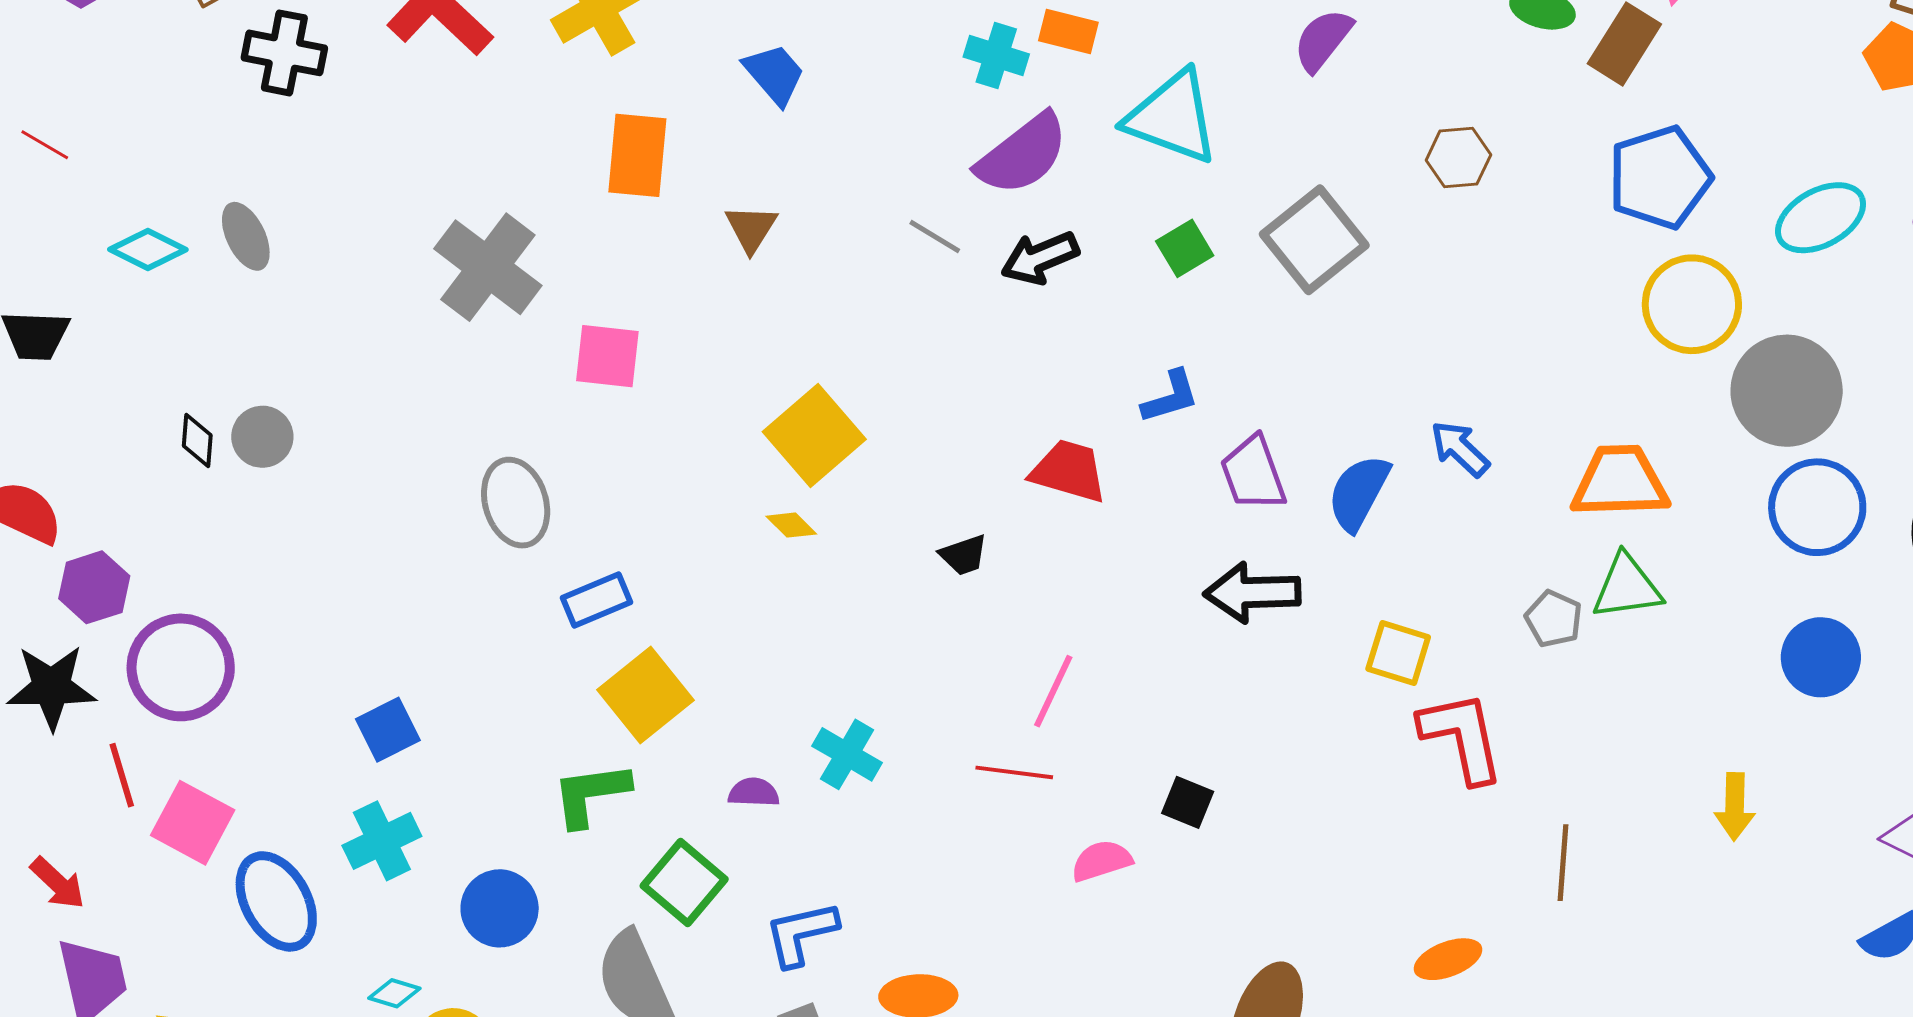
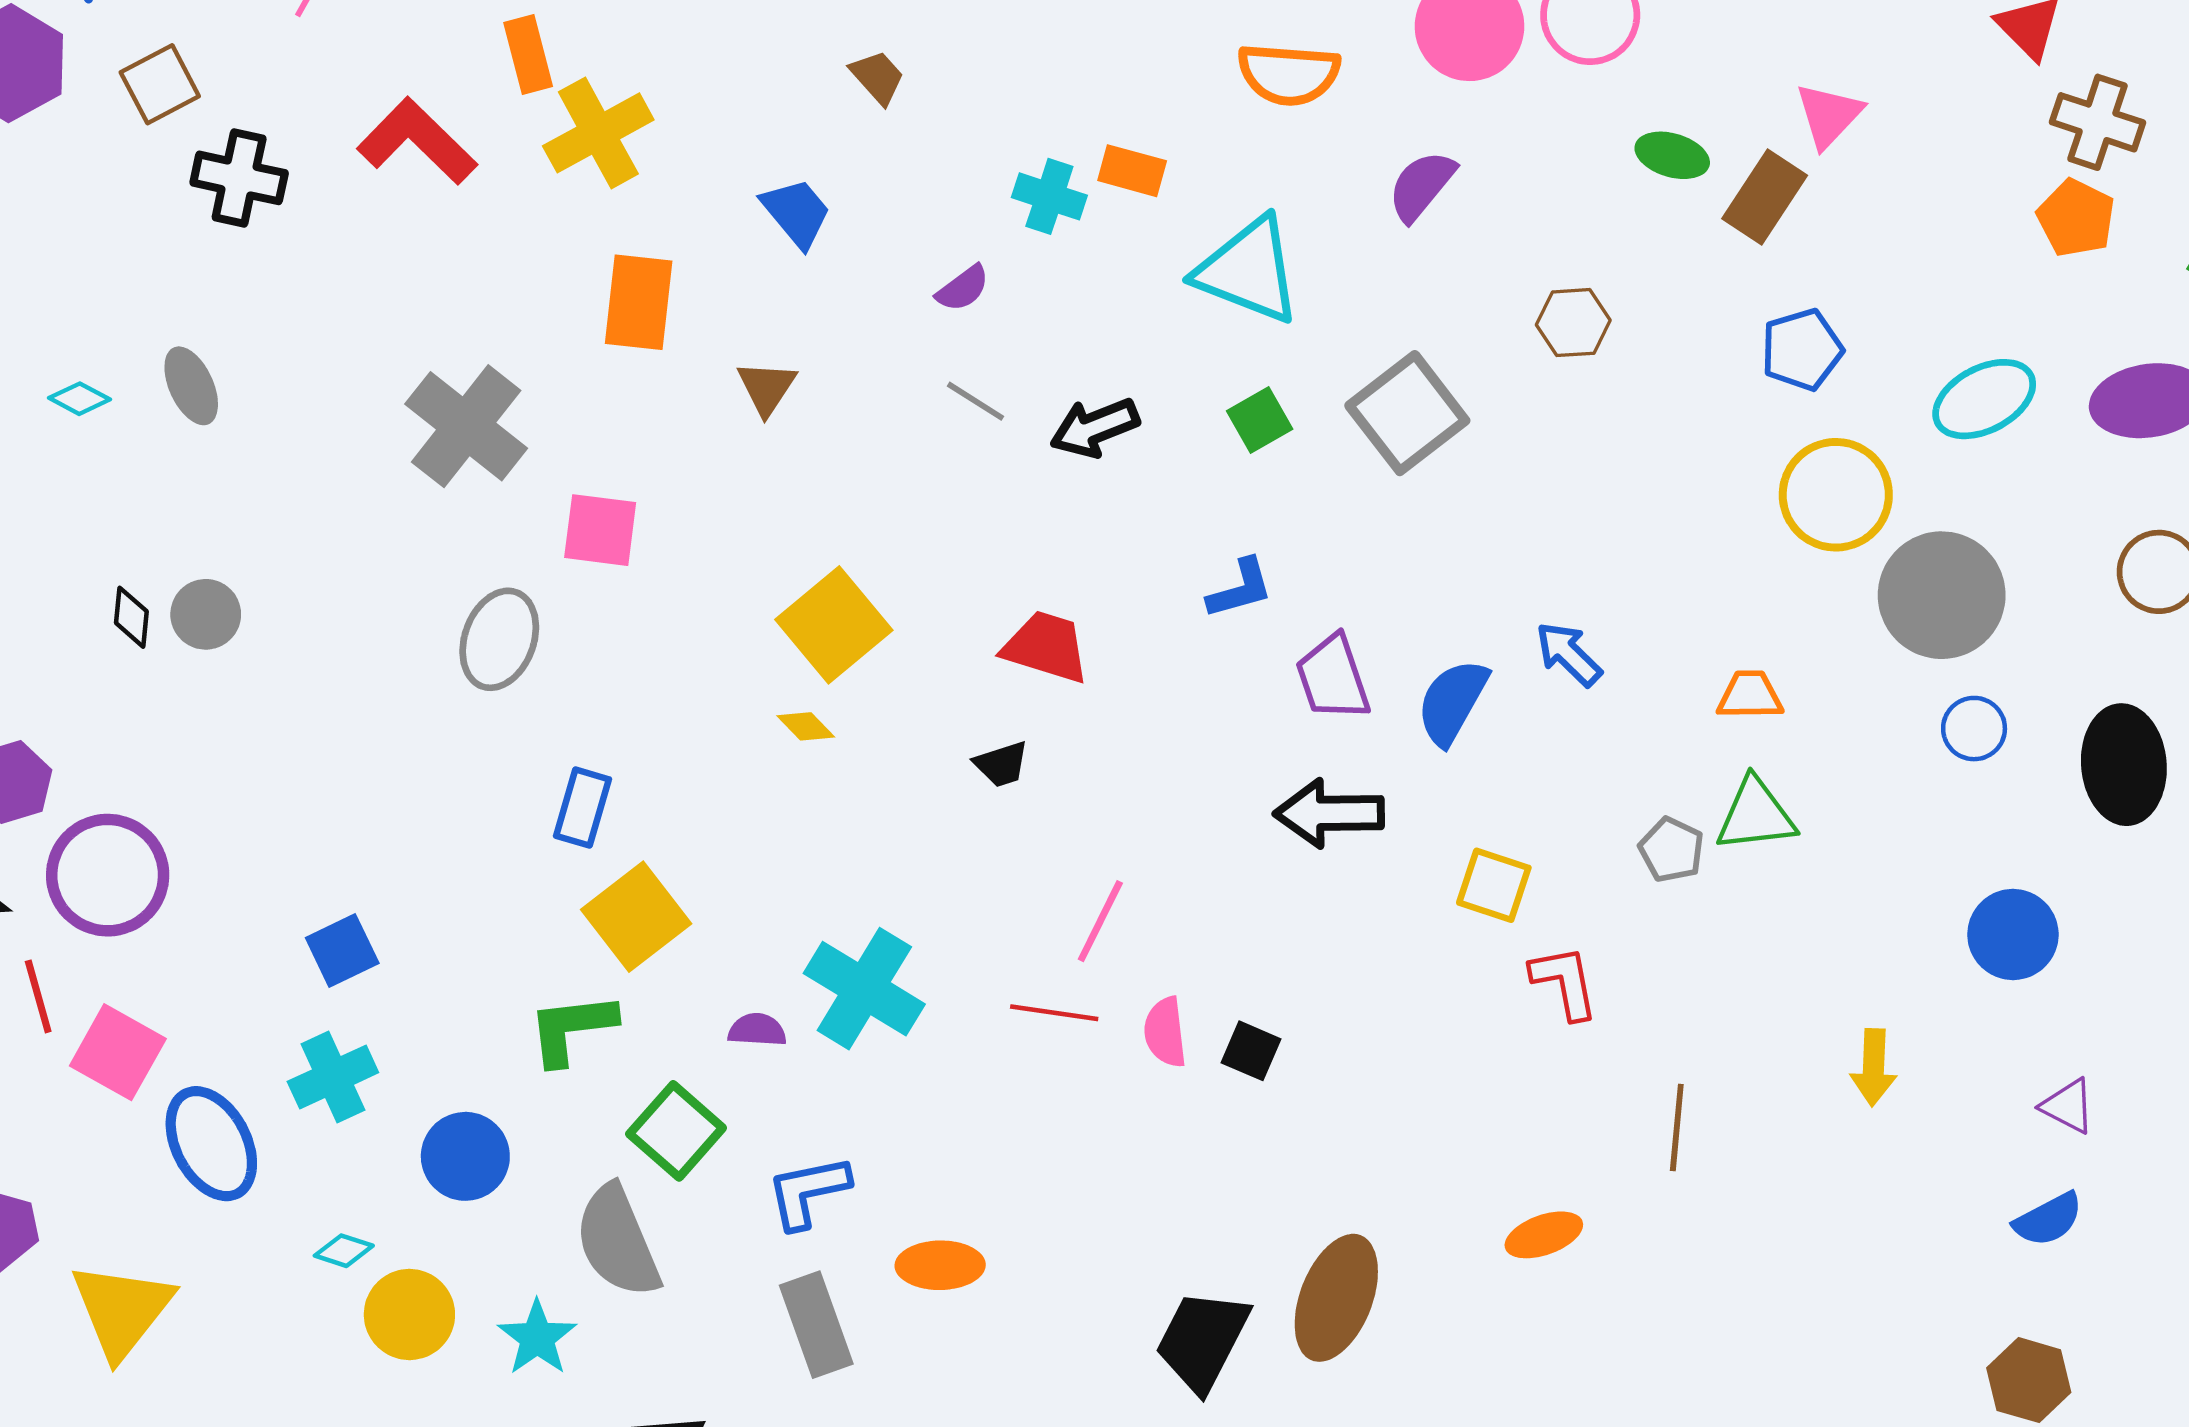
purple semicircle: (1022, 154) -> (963, 288), moved, size x0.5
blue pentagon: (1660, 177) -> (1802, 350), size x0.7
cyan diamond: (148, 249) -> (80, 399), size x0.7
red trapezoid: (1069, 471) -> (1046, 647), moved
orange trapezoid: (1620, 482) -> (1750, 695), size x0.6
gray ellipse: (516, 503) -> (499, 639), moved, turned 36
blue circle: (1817, 507) -> (1974, 729), size x0.6
blue rectangle: (597, 600) -> (582, 808), turned -52
blue circle: (1821, 657) -> (2013, 934), moved
red L-shape: (1462, 737) -> (1564, 982), size x0.7
cyan cross: (847, 754) -> (864, 989), size x1.5
pink semicircle: (1101, 861) -> (1165, 1032), moved, turned -80

